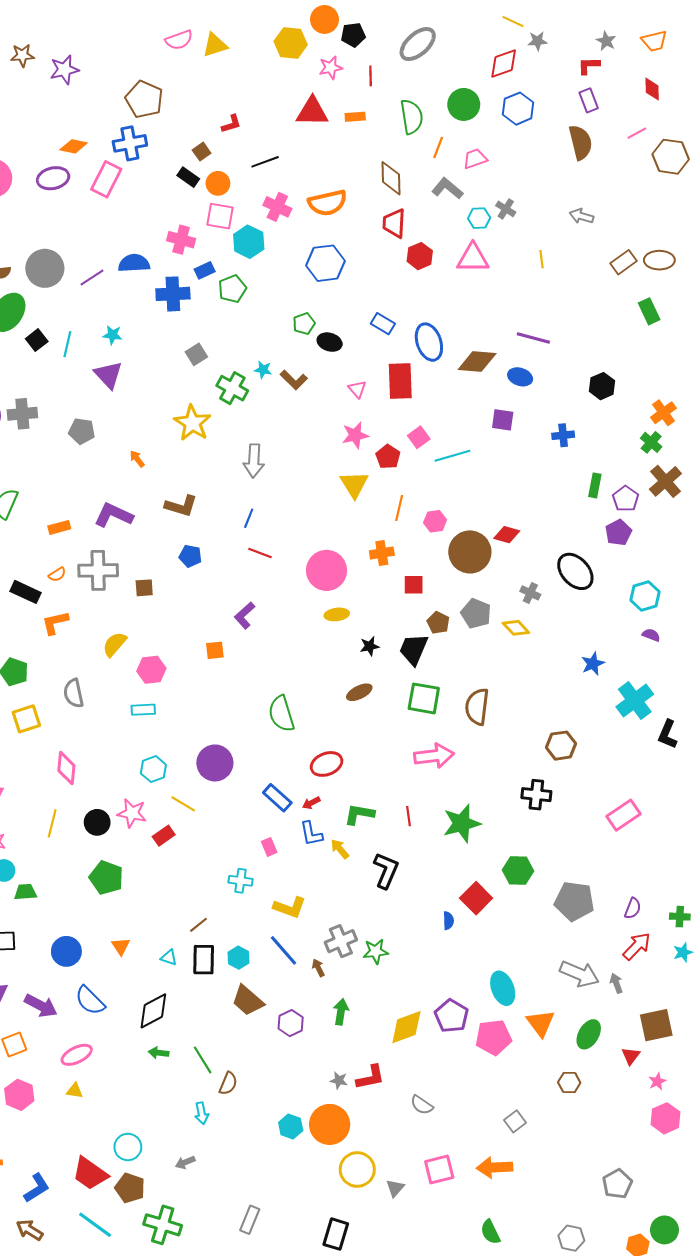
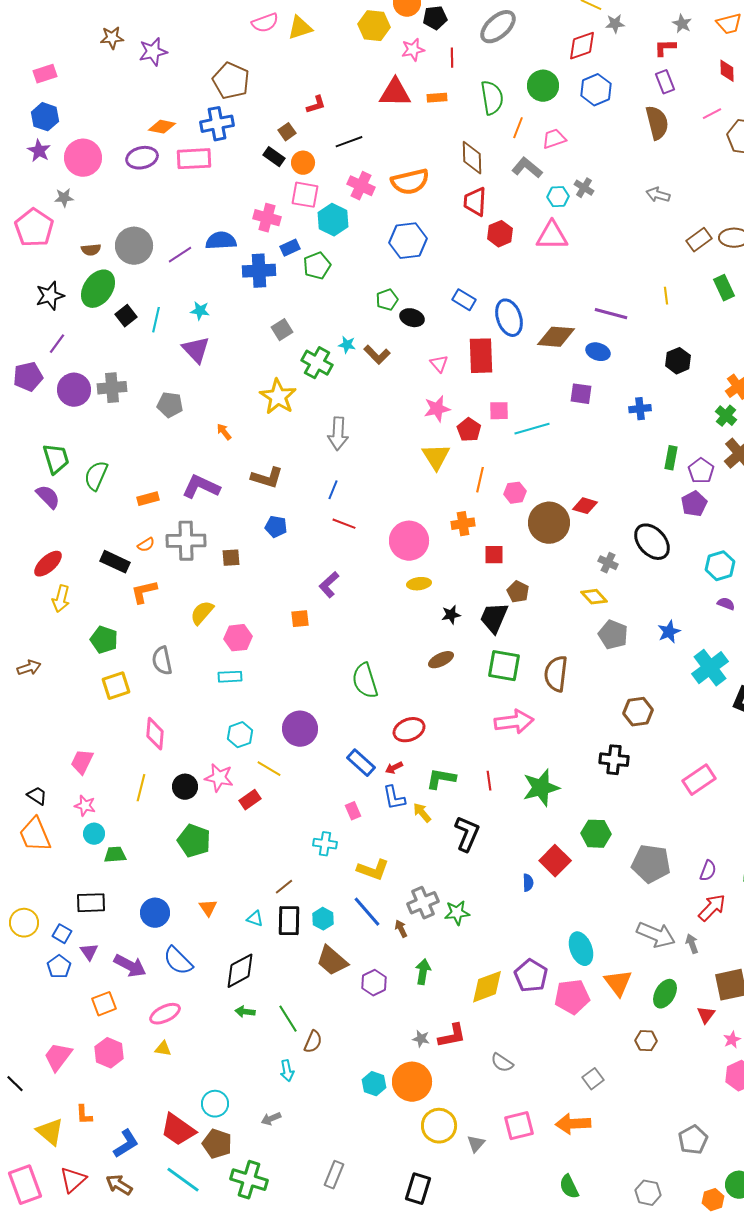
pink rectangle: (106, 179) -> (194, 159), turned 60
yellow line: (542, 259) -> (666, 296), moved
pink square: (419, 437) -> (499, 411), turned 35
gray pentagon: (476, 613) -> (613, 635), moved

